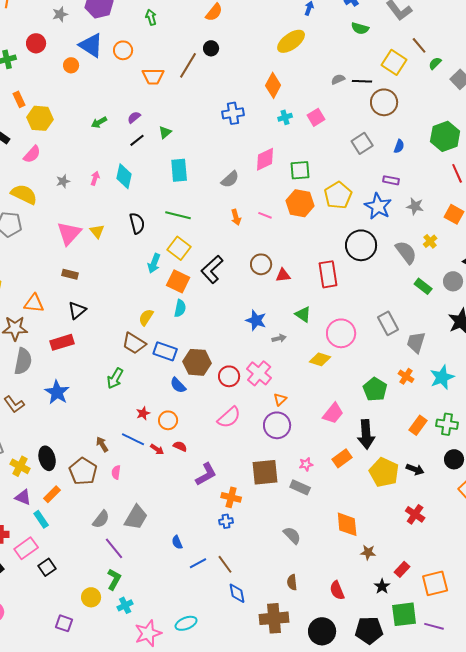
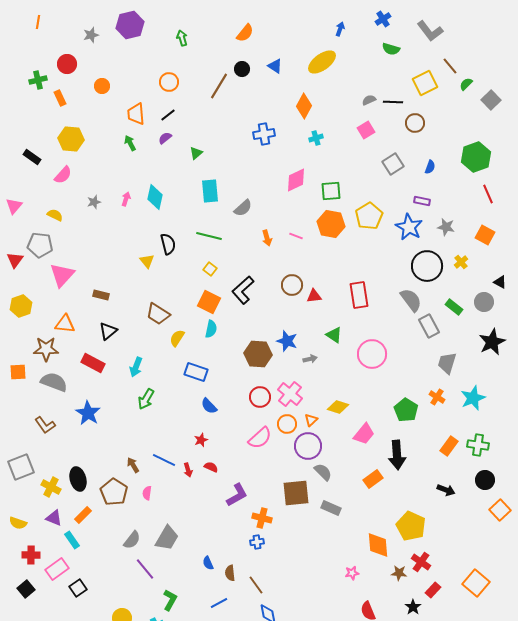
blue triangle: (91, 45) -> (275, 66), moved, size x0.6
orange circle: (123, 50) -> (169, 82), moved
yellow square: (394, 62) -> (425, 83), turned 30
orange trapezoid: (153, 76) -> (136, 114), moved, turned 85
orange rectangle: (19, 99) -> (60, 98), moved
brown circle: (384, 102) -> (415, 123), size x0.7
pink square: (316, 117) -> (366, 130), moved
green arrow: (99, 122) -> (130, 143), turned 91
black line: (137, 140) -> (168, 115), moved
gray semicircle: (230, 179) -> (243, 208), moved
yellow semicircle: (24, 194) -> (55, 215), size x0.6
yellow triangle: (97, 231) -> (147, 261), moved
pink triangle: (69, 233) -> (62, 275), moved
black circle: (361, 245) -> (427, 266), moved
yellow square: (179, 248) -> (210, 269), size x0.6
gray semicircle: (406, 252) -> (411, 300), moved
cyan arrow: (154, 263) -> (136, 367), moved
gray rectangle: (388, 323) -> (429, 326), moved
red rectangle: (62, 342) -> (93, 363), turned 45
brown trapezoid: (134, 343) -> (158, 314), moved
yellow diamond: (320, 359) -> (338, 407), moved
gray semicircle: (23, 361) -> (54, 382), turned -80
brown hexagon: (197, 362) -> (258, 354), moved
red star: (143, 413) -> (201, 440), moved
orange circle: (168, 420) -> (287, 424), moved
red arrow: (157, 449) -> (188, 470), turned 40
pink star: (306, 464) -> (352, 573), moved
yellow pentagon: (384, 472) -> (411, 526), moved
red cross: (415, 514) -> (421, 562), moved
gray semicircle: (292, 535) -> (323, 472), moved
blue line: (198, 563) -> (219, 603), moved
green L-shape: (114, 579) -> (170, 600), moved
brown semicircle: (292, 582) -> (230, 573), moved
orange square: (435, 583) -> (476, 583), moved, turned -36

